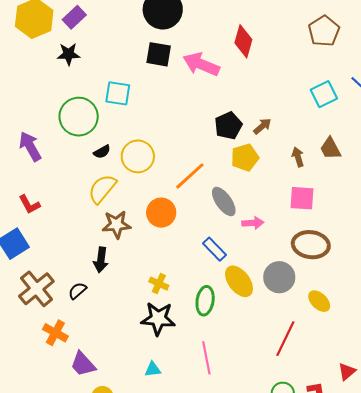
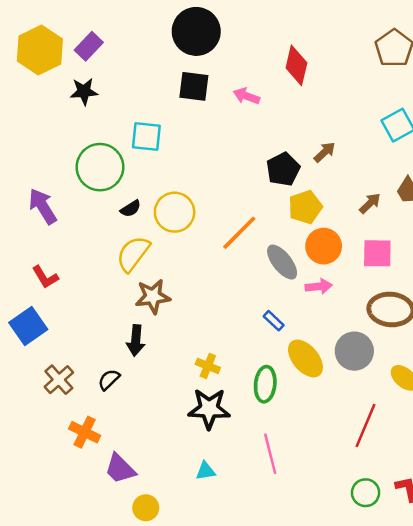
pink arrow: (201, 64) -> (246, 96), size x0.6
brown arrow: (262, 126) -> (325, 152), moved
brown arrow: (298, 157) -> (370, 203), turned 66
orange circle: (161, 213) -> (324, 246), moved
blue rectangle: (214, 249) -> (274, 321), size x0.7
brown cross: (36, 289) -> (59, 380), size x0.7

